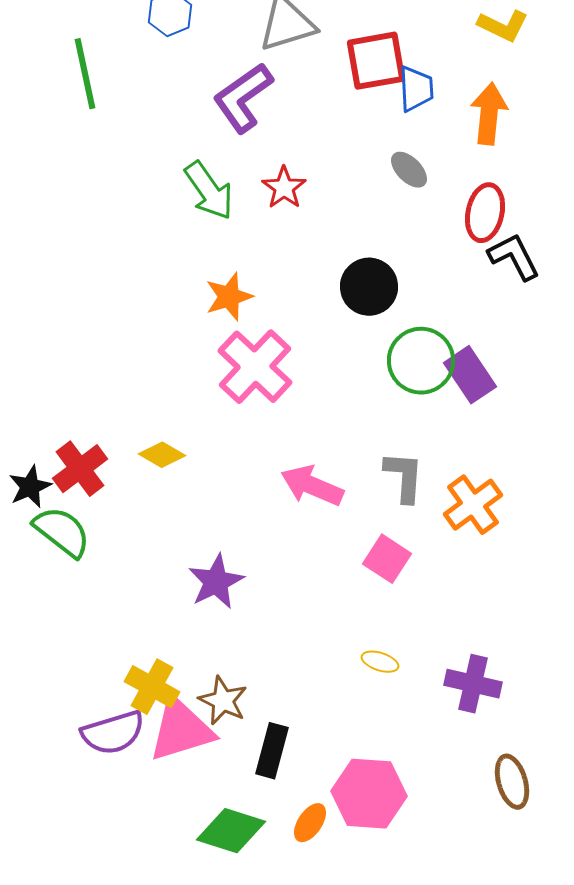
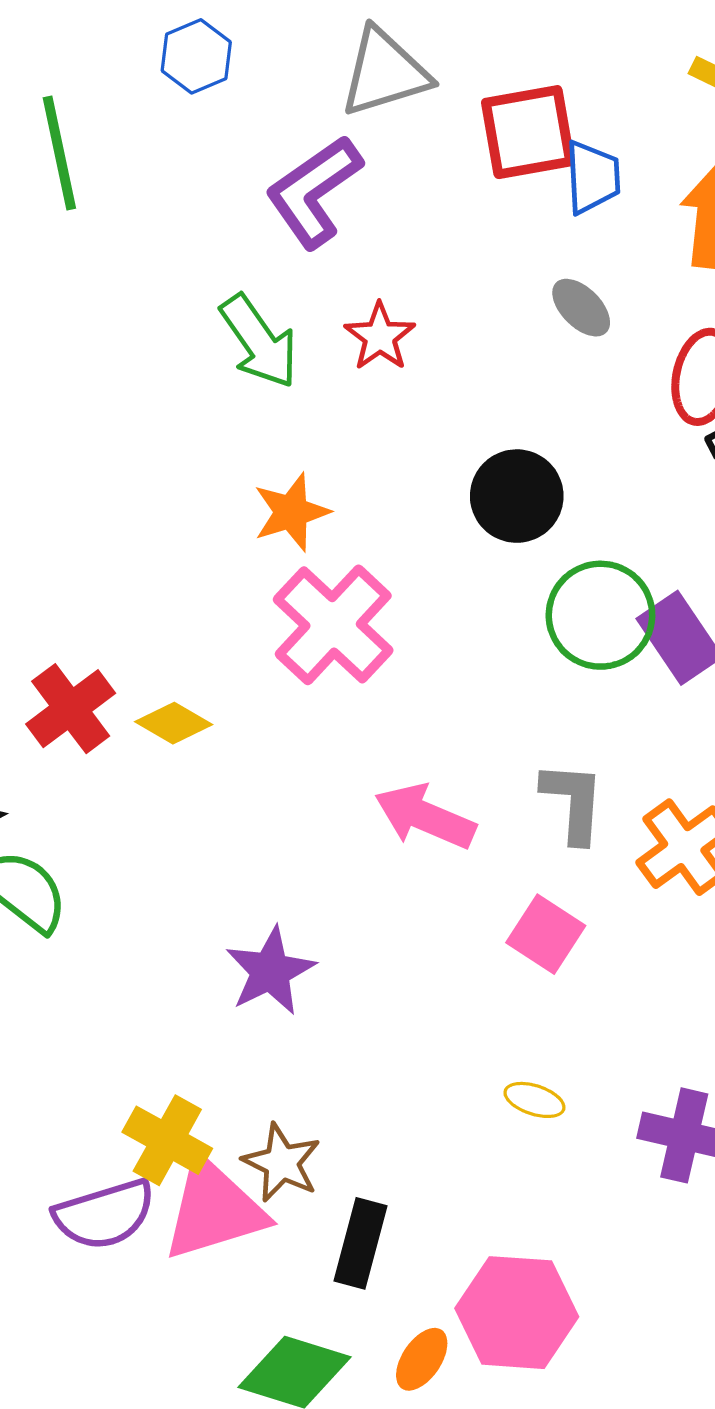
yellow diamond: (162, 455) -> (174, 723), moved
red cross: (80, 469) -> (71, 709), moved

